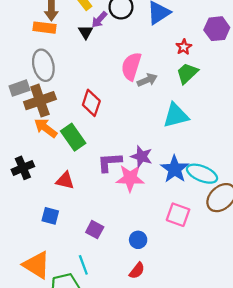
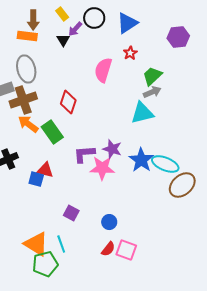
red star: (184, 47) -> (130, 53), moved
gray arrow: (147, 80) -> (152, 92), moved
pink square: (178, 215) -> (126, 250), moved
blue square: (50, 216) -> (36, 179), moved
orange triangle: (37, 265) -> (36, 244), moved

